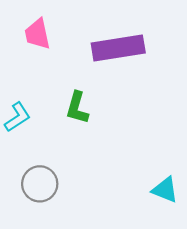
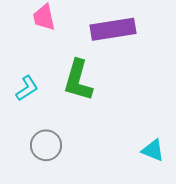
green L-shape: (77, 108) -> (78, 80), size x1.5

